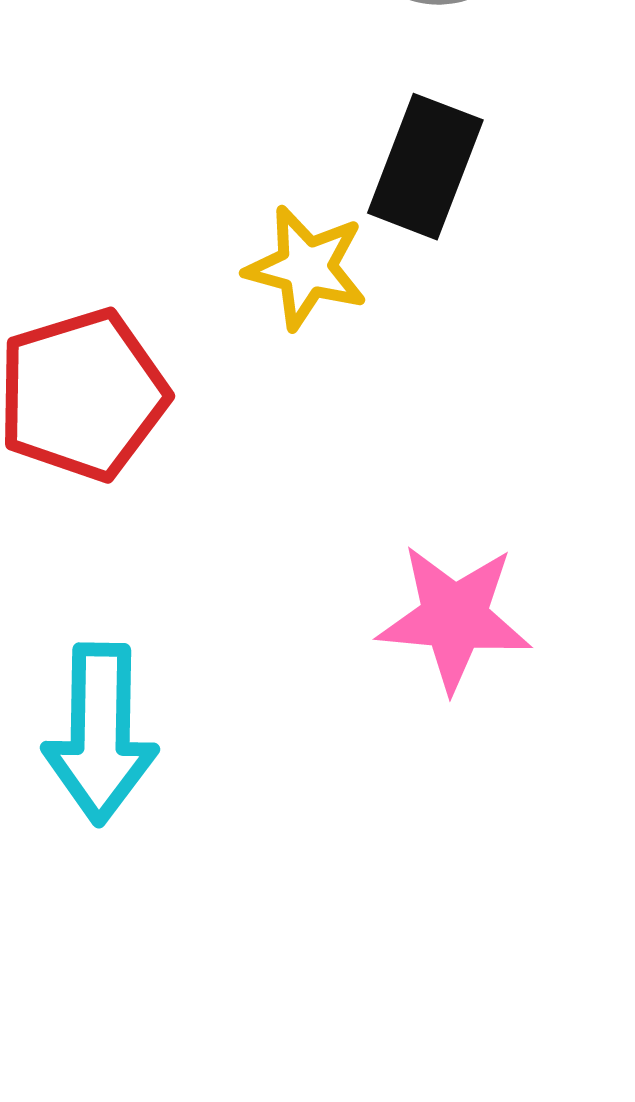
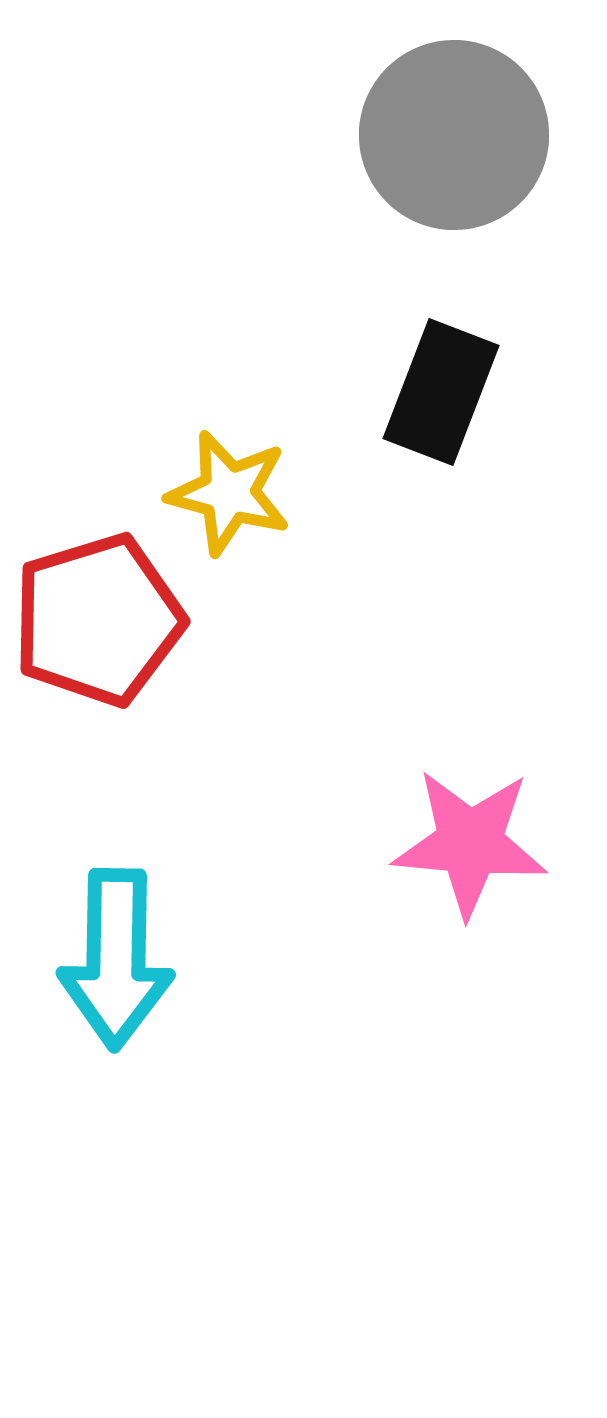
yellow star: (306, 268) -> (229, 493), moved

